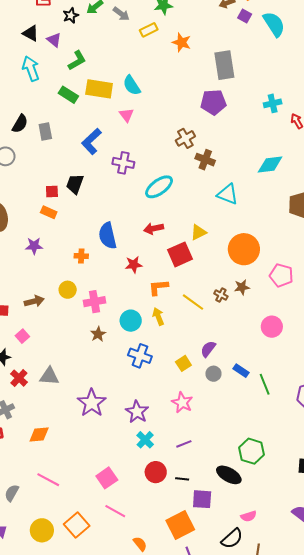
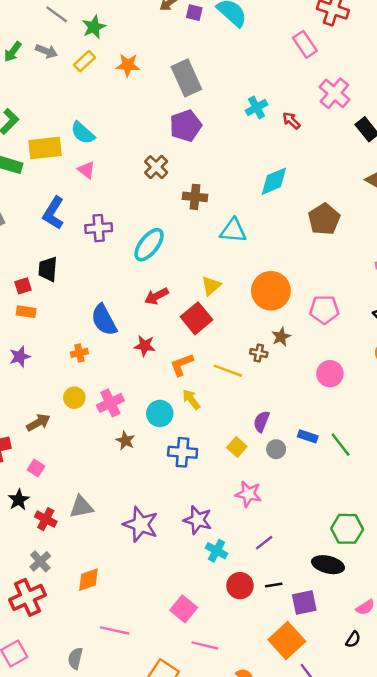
brown cross: (185, 138) -> (156, 167), moved
red star: (134, 265) -> (145, 346), turned 30
black semicircle: (232, 539) -> (353, 639), size x0.6

